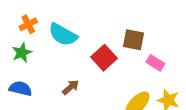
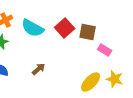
red square: (104, 58) -> (65, 28), moved

